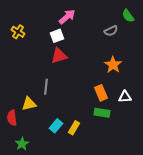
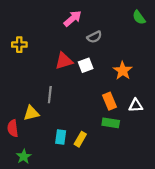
gray semicircle: (111, 31) -> (94, 37), moved
yellow cross: (18, 32) -> (19, 45), moved, turned -32
white square: (57, 36) -> (86, 65), moved
cyan rectangle: (56, 126) -> (61, 137), turned -32

